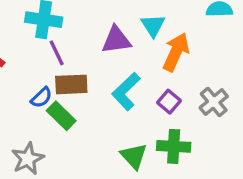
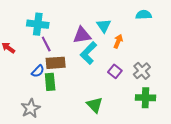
orange arrow: (176, 52) -> (118, 41), size x0.6
cyan L-shape: (126, 91) -> (88, 53), moved
green rectangle: (61, 116) -> (50, 82), turned 42
green cross: (174, 146) -> (145, 98), moved

